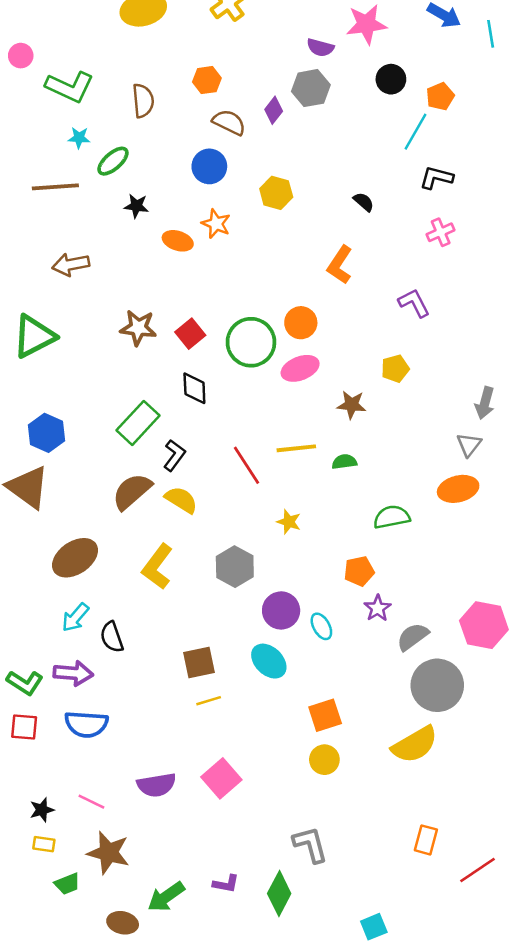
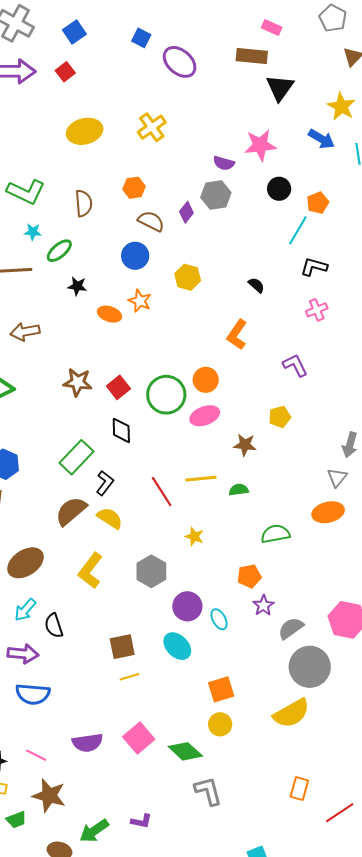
green diamond: (279, 893) -> (185, 751), moved, turned -76

